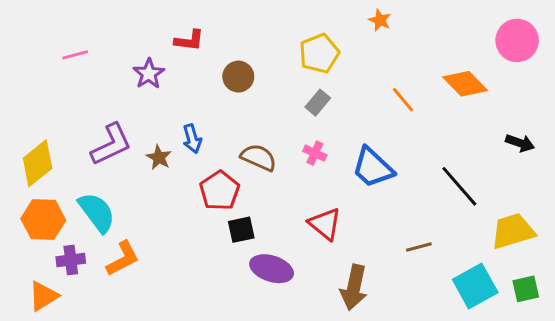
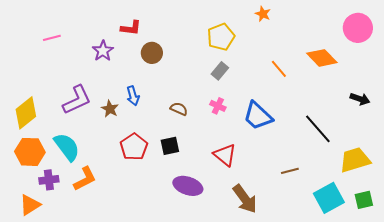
brown circle: (238, 77) -> (152, 53), moved
brown semicircle: (259, 157) -> (179, 109), size x0.7
red pentagon: (220, 191) -> (134, 147), moved
black square: (241, 230) -> (170, 146), moved
brown arrow: (354, 287) -> (245, 199), turned -48

